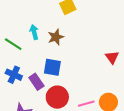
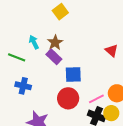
blue square: (52, 67) -> (73, 75), moved
purple rectangle: (36, 82) -> (54, 57), moved

